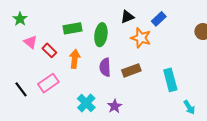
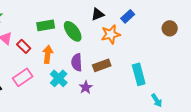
green ellipse: (101, 35) -> (73, 31), turned -45
orange star: (141, 38) -> (111, 34), turned -30
cyan cross: (86, 103) -> (59, 78), moved
purple star: (115, 106) -> (86, 87), moved

